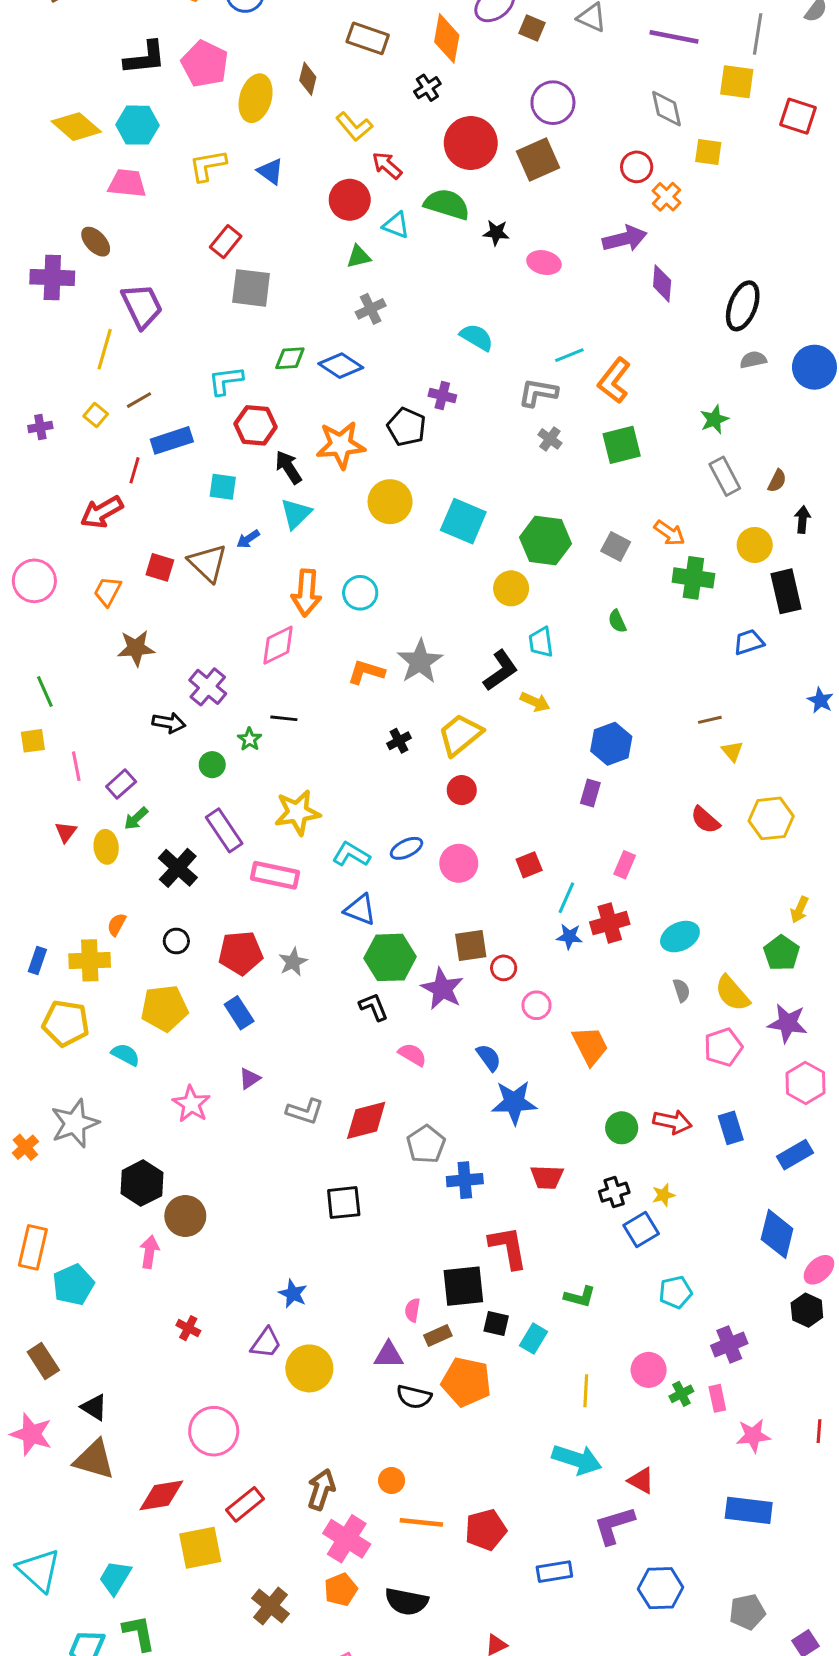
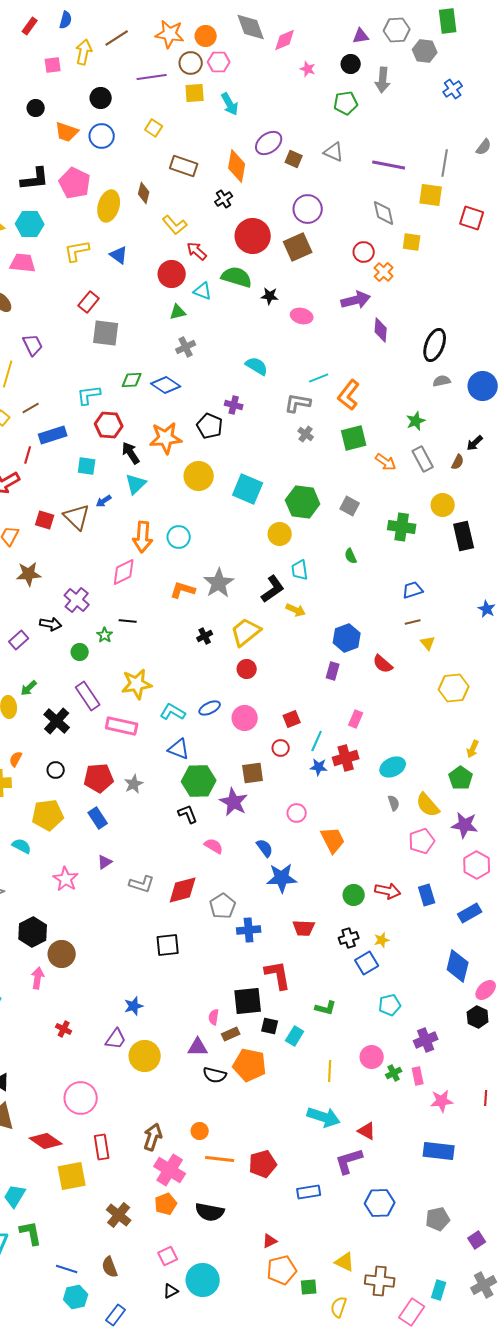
purple trapezoid: (142, 306) -> (33, 345), size x0.7
black arrow: (802, 520) -> (475, 443), moved, turned -138
orange arrow: (669, 533) -> (386, 462), moved
blue trapezoid: (749, 642) -> (413, 590), moved
purple rectangle: (121, 784) -> (19, 640), moved
red semicircle: (705, 820) -> (383, 664), moved
red circle: (504, 968) -> (281, 748), moved
blue star: (293, 1294) -> (134, 1006), turned 30
red diamond: (161, 1495) -> (46, 1141), turned 44
red rectangle: (245, 1504) -> (102, 1147), turned -60

